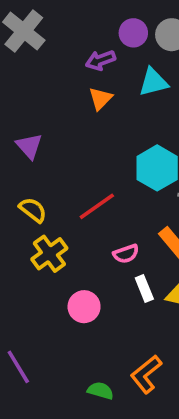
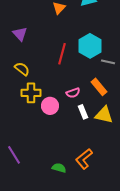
red line: (97, 206) -> (62, 54), moved, turned -40
yellow cross: (49, 254) -> (31, 93), turned 36
pink circle: (84, 307) -> (50, 106), moved

